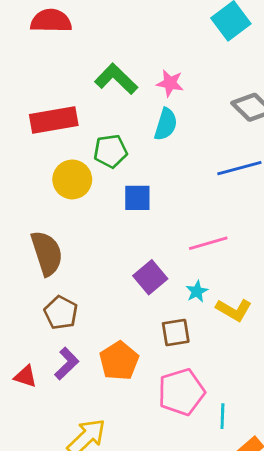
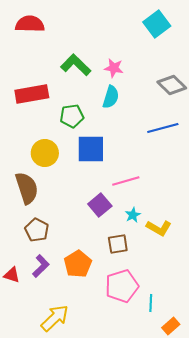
yellow circle: (72, 179) -> (45, 153), moved
blue square: (137, 198) -> (91, 149), size x1.4
pink line: (208, 243) -> (126, 181), moved

